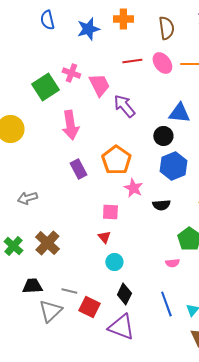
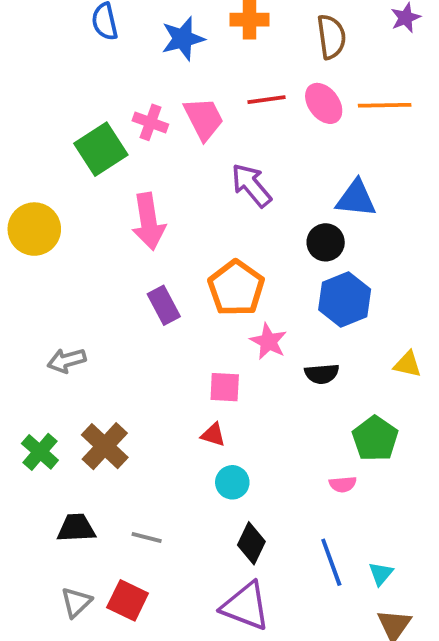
pink trapezoid: (99, 85) -> (204, 119), moved
red triangle: (104, 237) -> (213, 435), turned -32
red square: (89, 307) -> (128, 600), moved
gray triangle: (50, 311) -> (76, 602), moved, size x0.7

